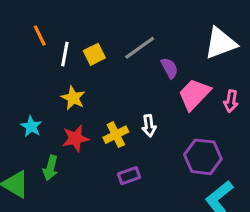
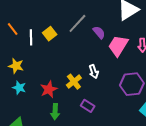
yellow star: (73, 98) -> (16, 66), moved
green arrow: (50, 168) -> (55, 112), moved
purple rectangle: (129, 176) -> (88, 106), turned 64

